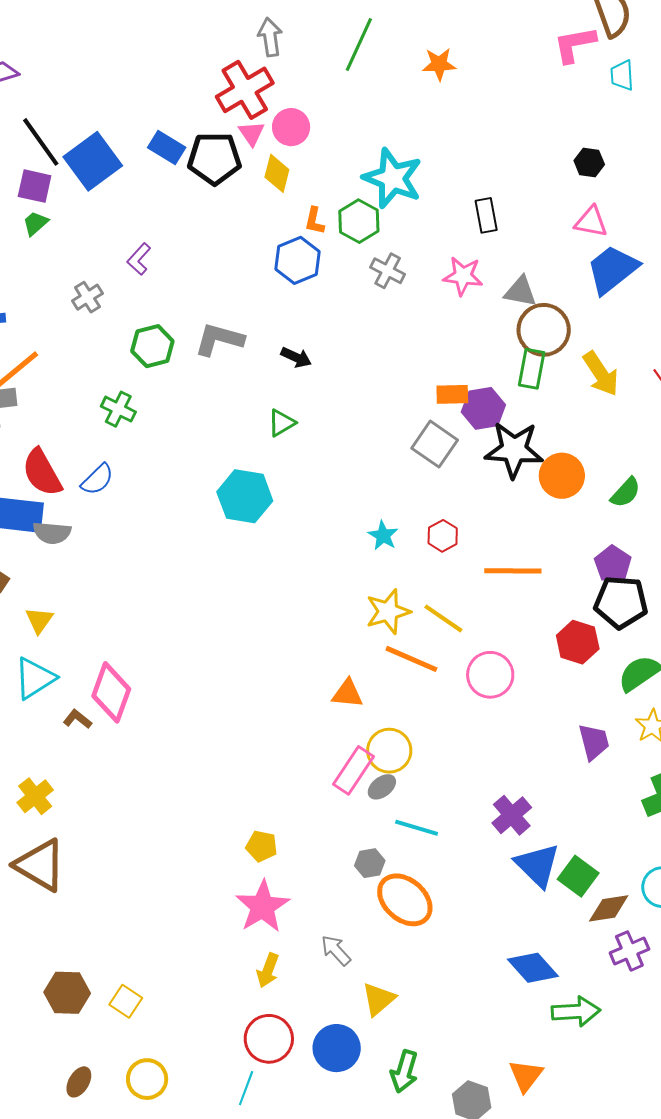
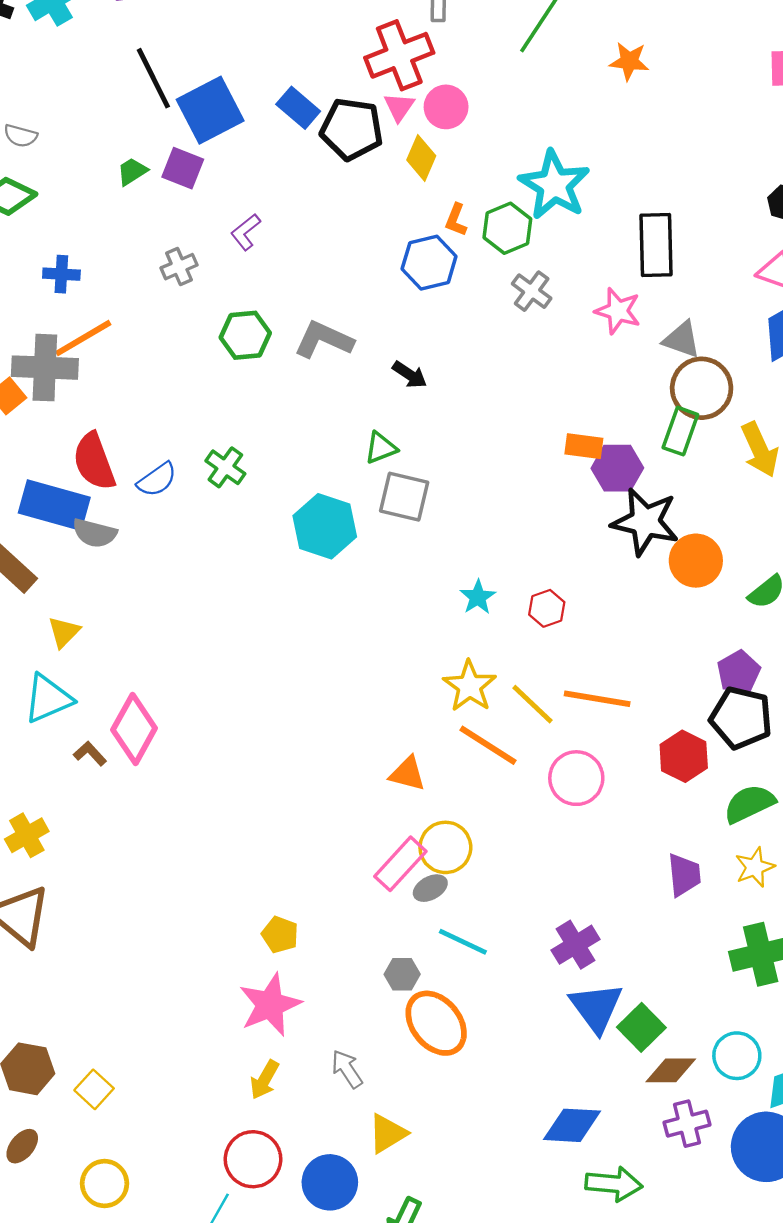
purple square: (35, 186) -> (183, 168), moved
black rectangle: (486, 215) -> (656, 245), size x1.6
green cross: (118, 409) -> (225, 467), moved
gray square: (435, 444) -> (404, 497), moved, turned -30
orange line: (513, 571) -> (597, 699), moved
yellow star: (388, 612) -> (470, 686), turned -30
blue diamond: (533, 968) -> (572, 1125), turned -54
brown ellipse: (79, 1082) -> (22, 1146), moved

